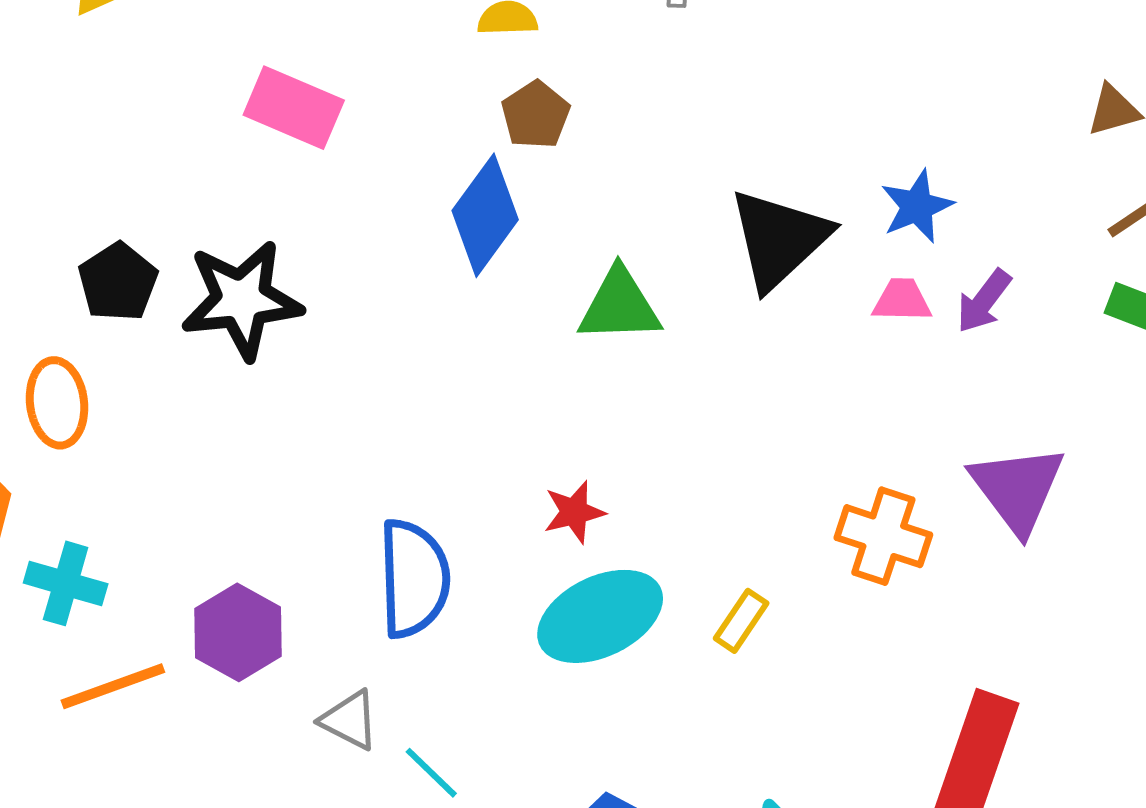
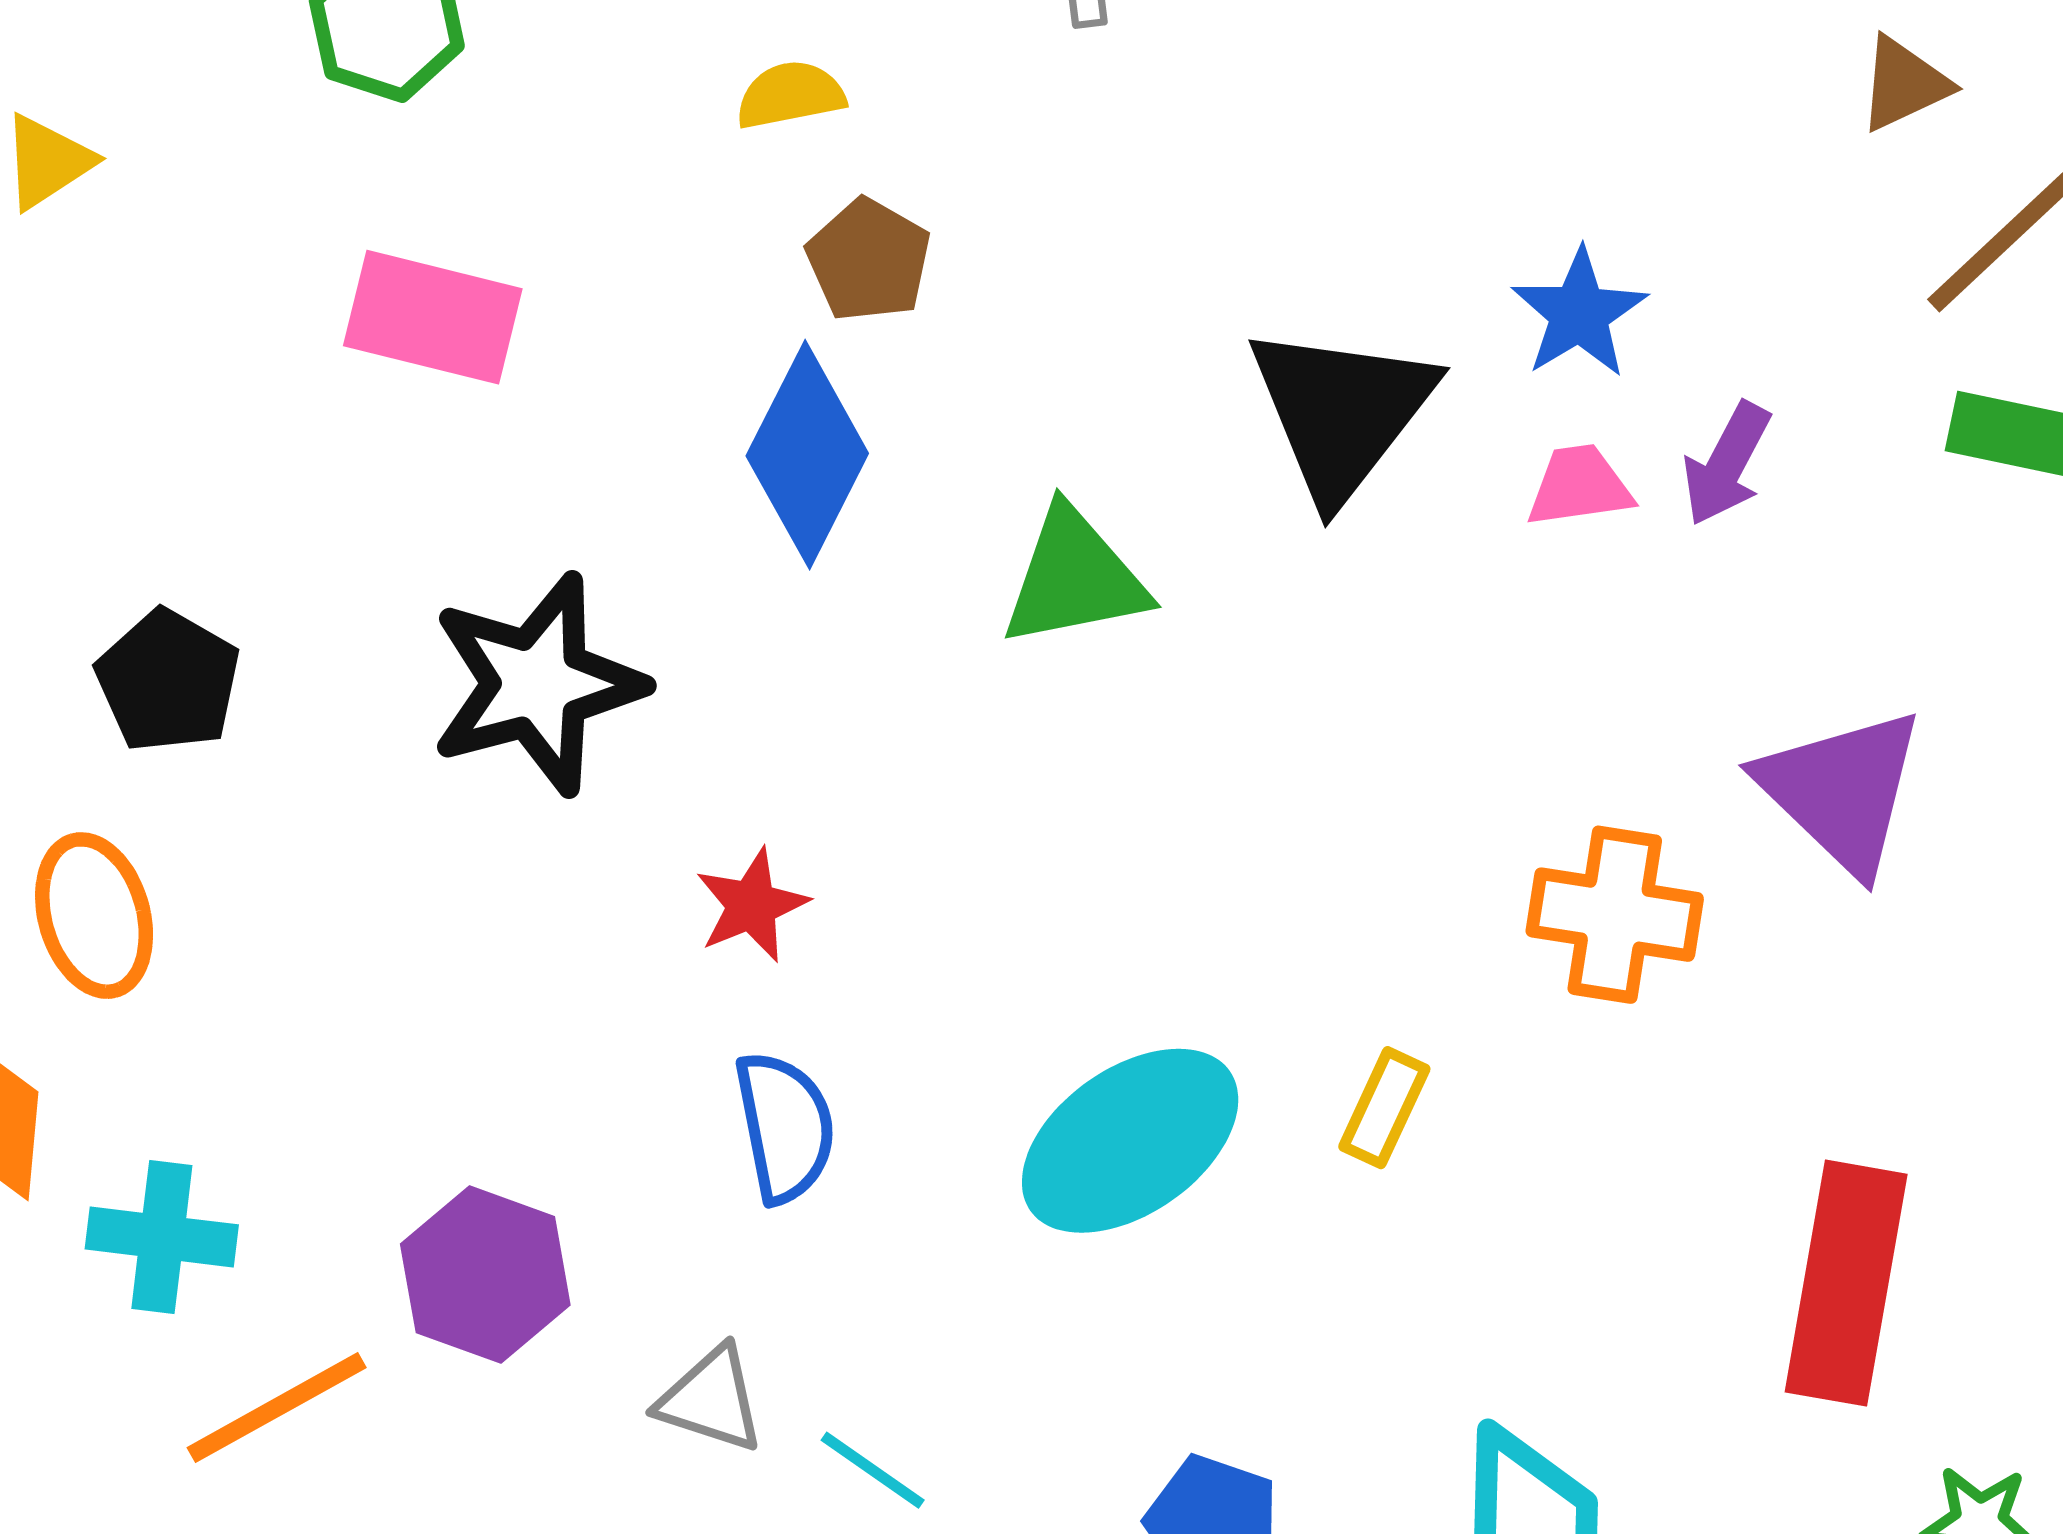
black star: (242, 300) -> (537, 684), moved
red star: (574, 512) -> (752, 905), moved
blue semicircle: (414, 578) -> (785, 1127), size x0.7

